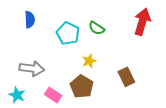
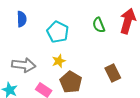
green semicircle: (97, 28) -> (99, 25), moved, turned 35
yellow star: (89, 61) -> (59, 61), moved

